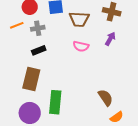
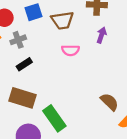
brown rectangle: (31, 79) -> (22, 98), turned -75
green rectangle: (55, 102) -> (54, 118), turned -30

